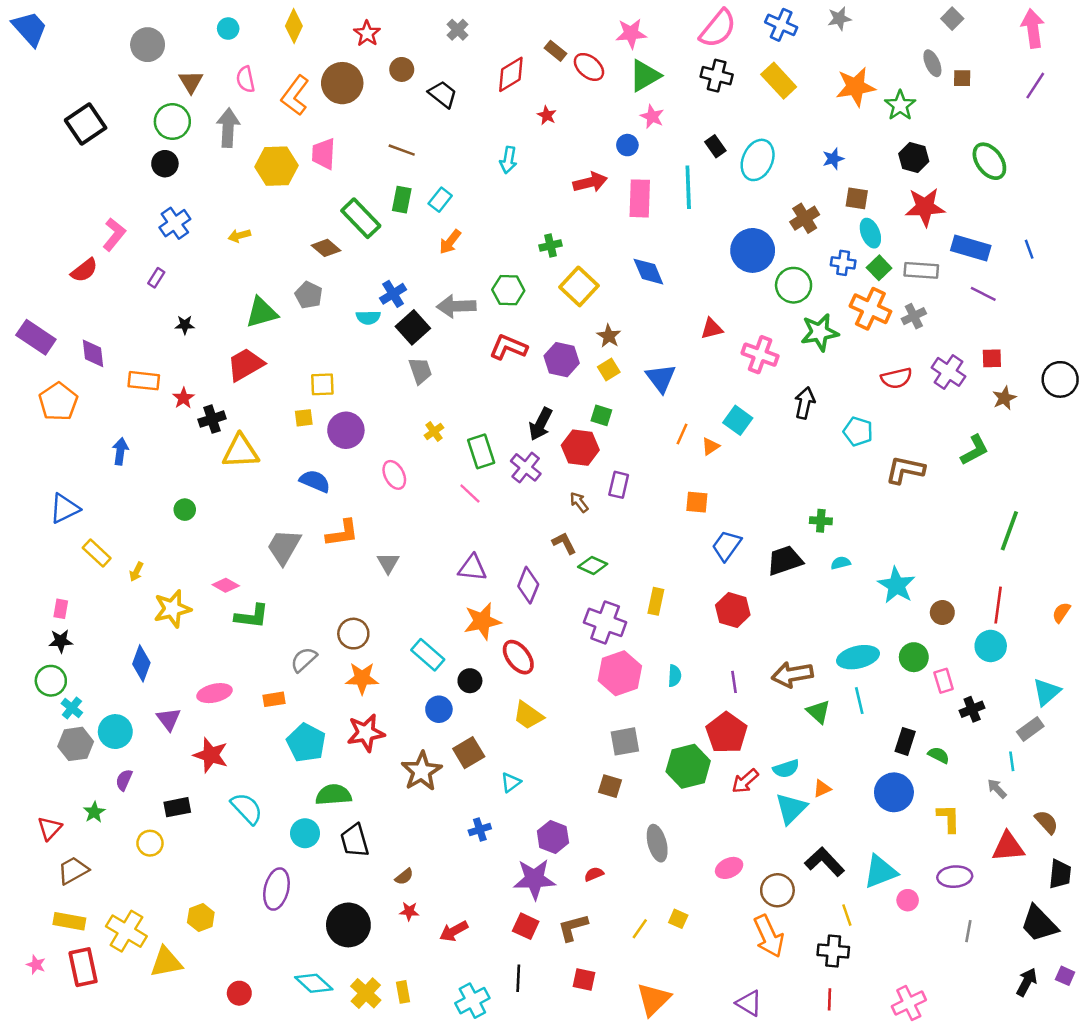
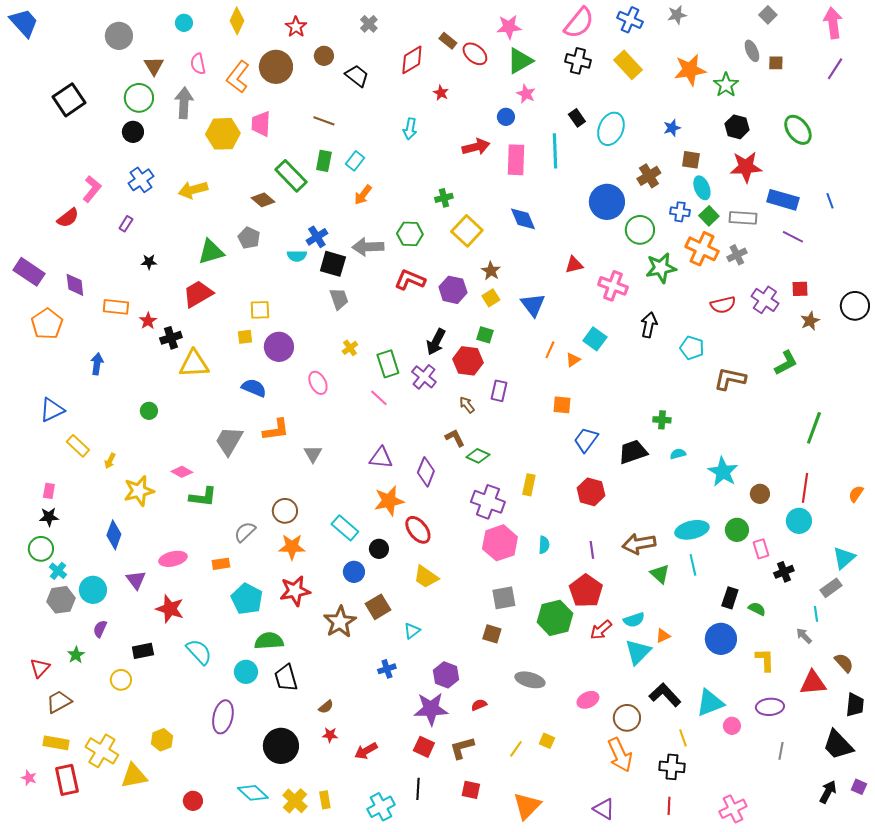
yellow arrow: (239, 236) -> (193, 190), size x1.6
black square: (413, 327) -> (333, 264), turned -32
gray ellipse: (657, 843) -> (530, 680), turned -60

